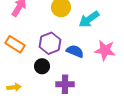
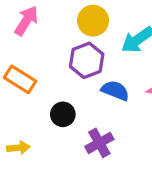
purple hexagon: (50, 43) -> (87, 60), moved
purple cross: (65, 84) -> (99, 143), turned -30

